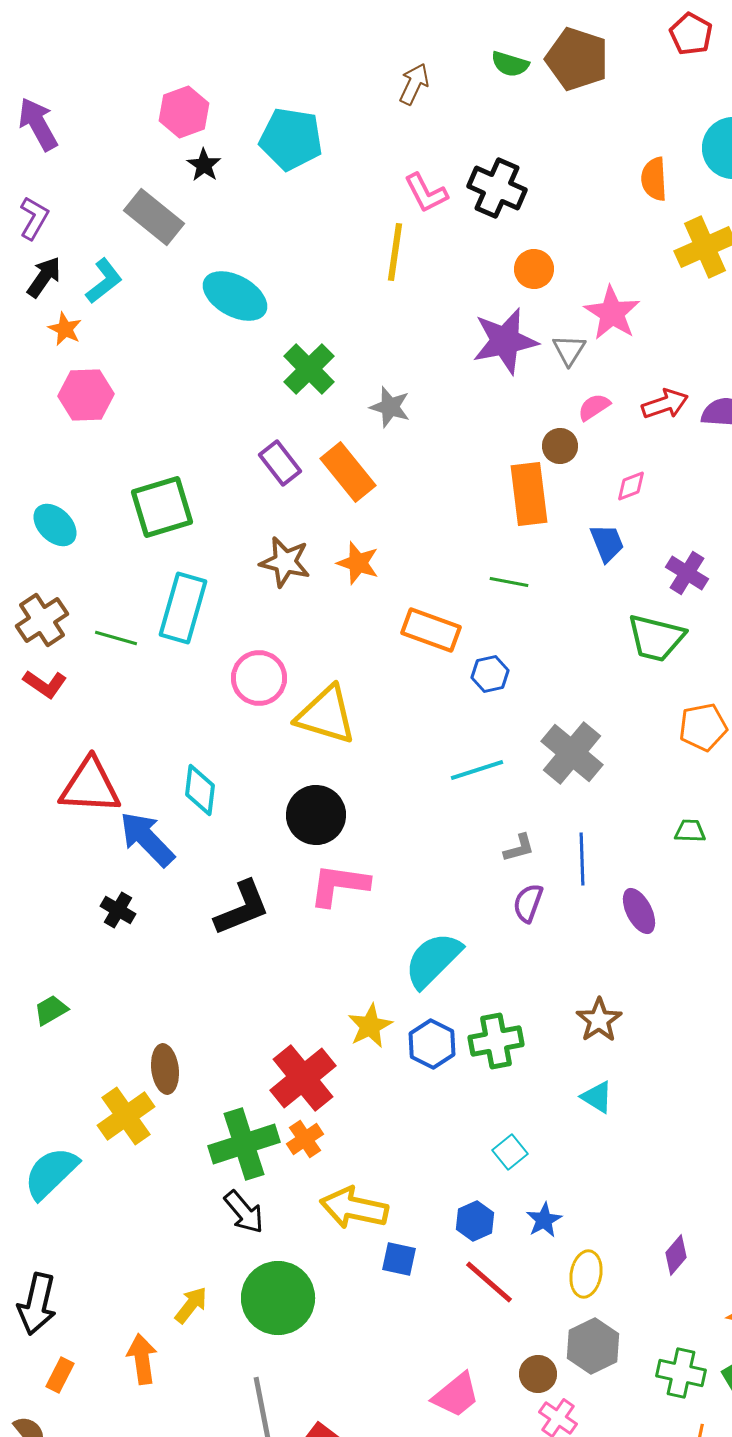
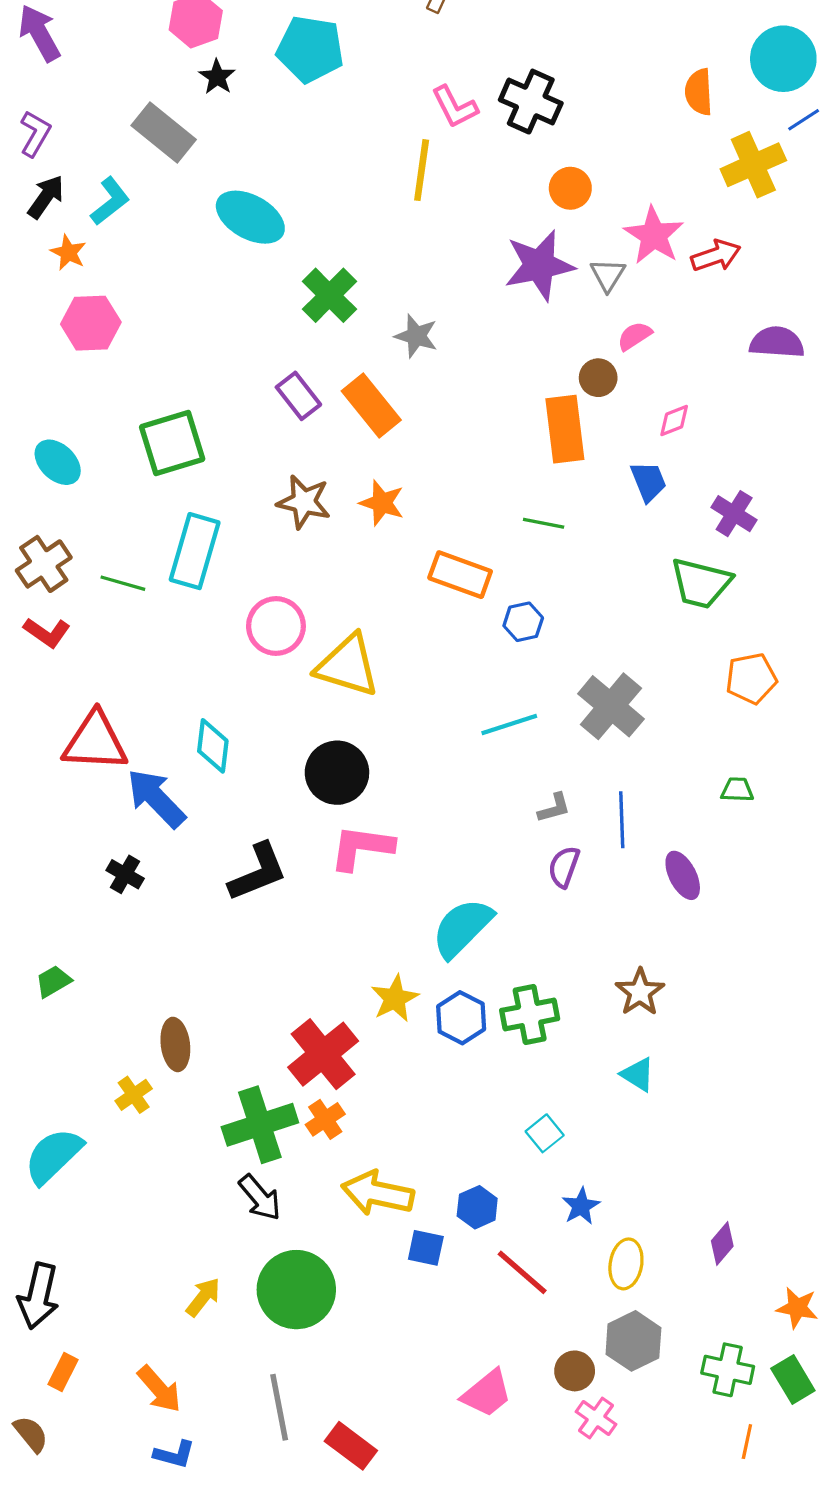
red arrow: (665, 404) -> (716, 256), moved
yellow cross: (126, 1116) -> (134, 1095), size x0.6
blue hexagon: (475, 1221) -> (477, 1207), moved
orange arrow: (142, 1359) -> (159, 1389), moved, turned 147

